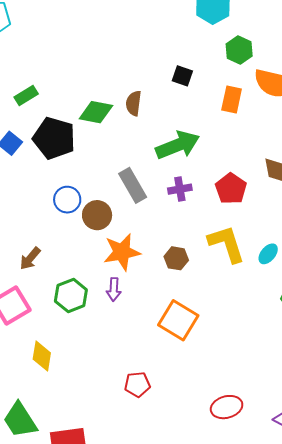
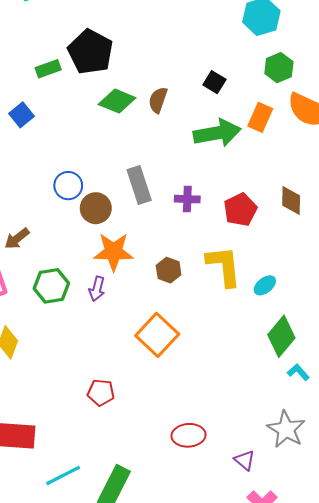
black pentagon: (54, 138) -> (90, 52), moved
green arrow: (178, 145) -> (217, 133), moved

